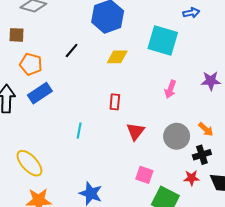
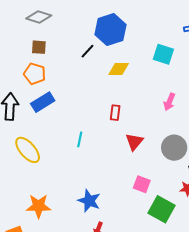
brown square: (17, 35) -> (39, 47), moved
cyan square: (163, 40) -> (163, 54), size x0.7
black line: (72, 50) -> (88, 51), moved
yellow ellipse: (29, 163) -> (28, 150), moved

